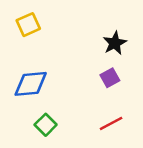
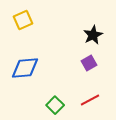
green square: (46, 125) -> (55, 105), moved

